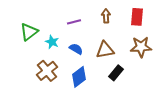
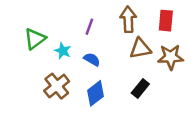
brown arrow: (106, 16) -> (128, 19), size x1.5
purple line: (74, 22) -> (89, 27), turned -56
brown triangle: (105, 50) -> (140, 48), moved

